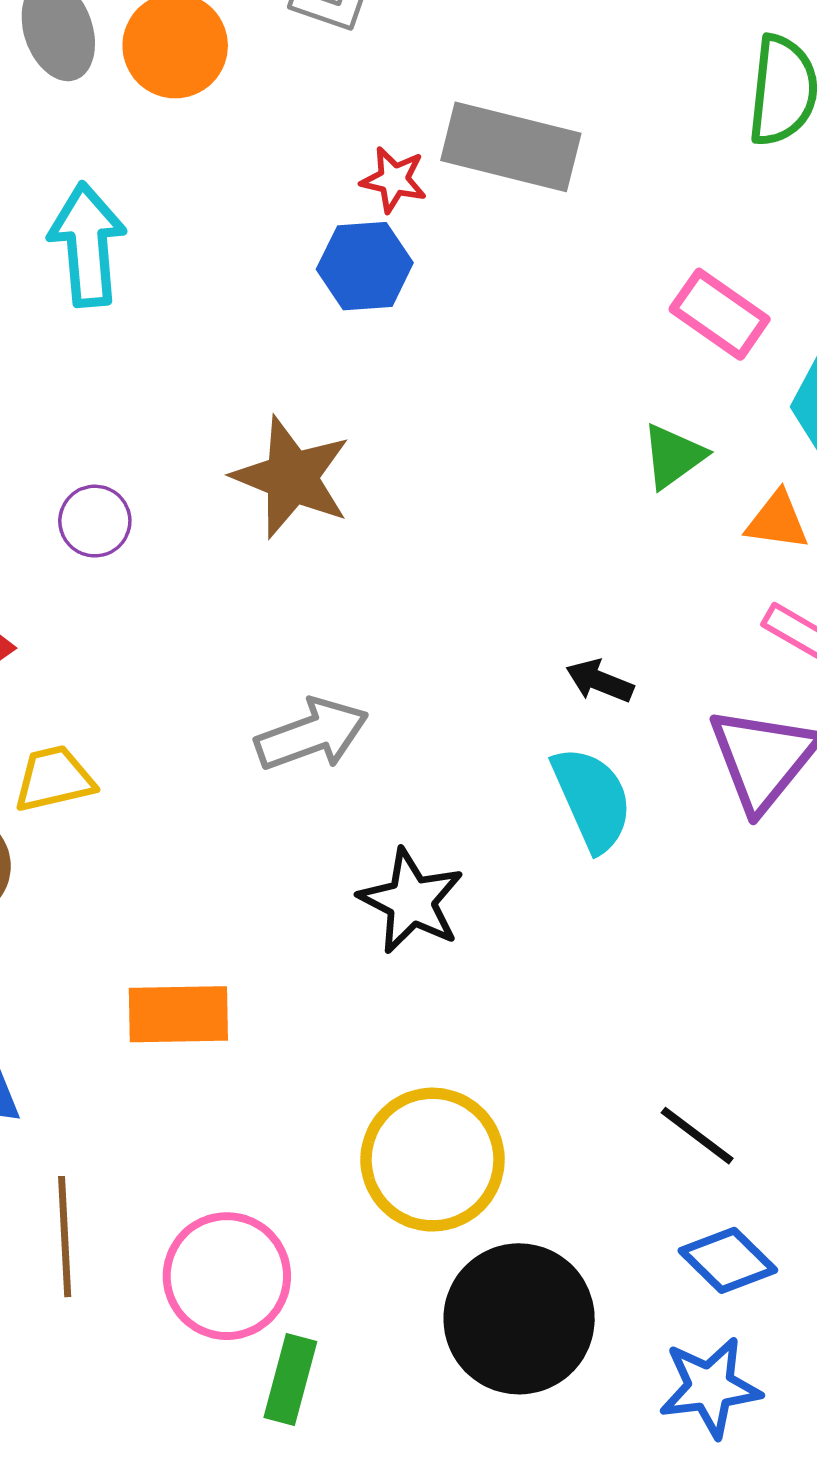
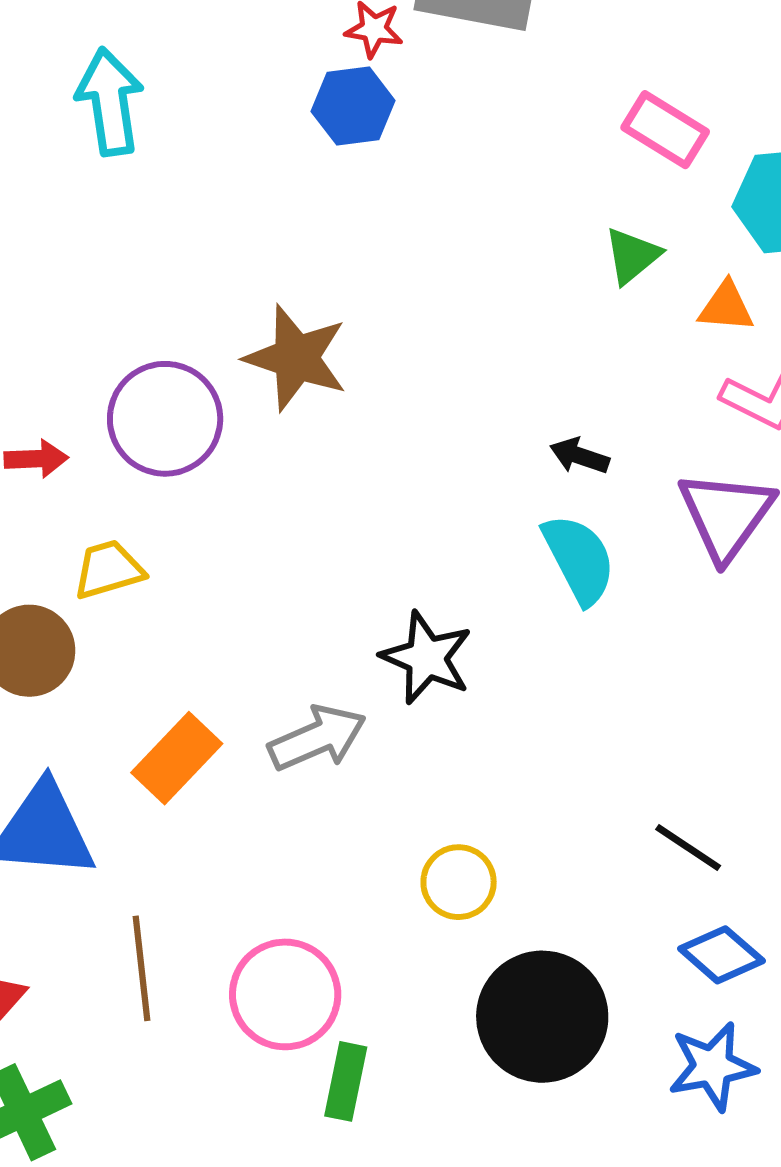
brown star: (292, 477) -> (296, 358), moved
purple circle: (95, 521) -> (165, 419), moved, size x1.8
gray arrow: (312, 734) -> (317, 738), moved
orange rectangle: (178, 1014) -> (177, 758), moved, turned -42
yellow circle: (433, 1160) -> (459, 882), size x0.6

